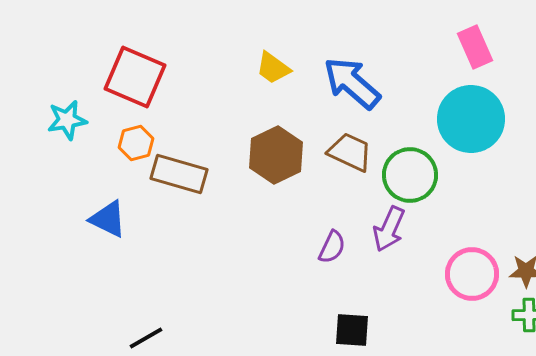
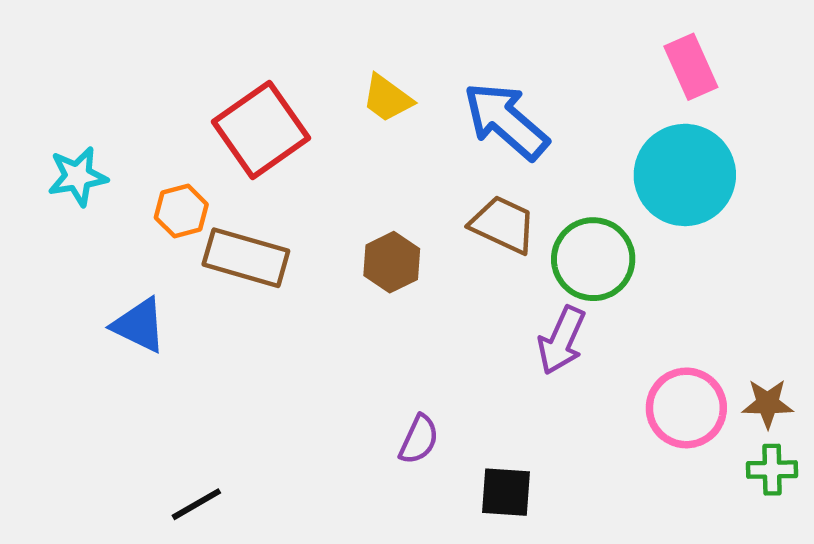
red square: (135, 77) -> (261, 130), moved, turned 32
brown hexagon: (276, 155) -> (392, 262), moved, size x0.7
purple semicircle: (332, 247) -> (419, 440), moved

